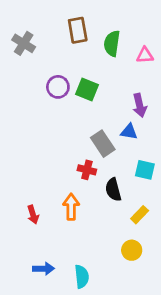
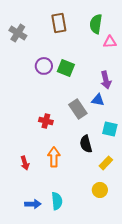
green semicircle: (112, 43) -> (96, 24), moved
red cross: (87, 170) -> (46, 121), moved
cyan semicircle: (82, 277) -> (57, 201), moved

